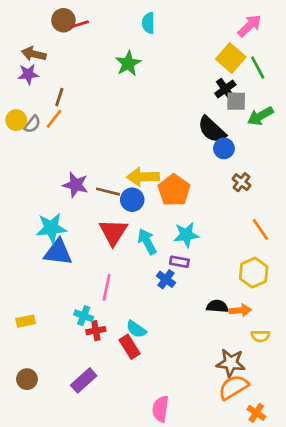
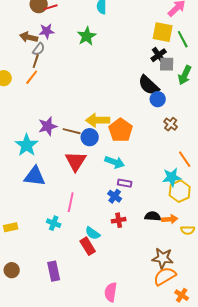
brown arrow: (34, 54) -> (29, 37), moved
yellow square: (231, 58) -> (163, 32), turned -30
purple star: (28, 74) -> (47, 31), moved
green arrow: (260, 116) -> (185, 75), turned -36
gray semicircle: (32, 124) -> (39, 49), moved
purple star: (76, 185) -> (48, 126), turned -30
cyan star: (51, 228) -> (27, 145), moved, turned -30
cyan star: (186, 235) -> (172, 177), moved
cyan arrow: (147, 242) -> (115, 162), moved, turned 138
red cross: (96, 331) -> (119, 220), moved
yellow semicircle: (260, 336) -> (188, 230), moved
purple rectangle: (84, 380) -> (54, 271), turned -60

